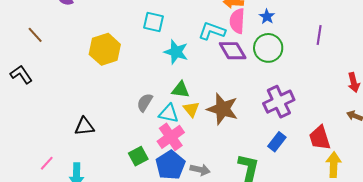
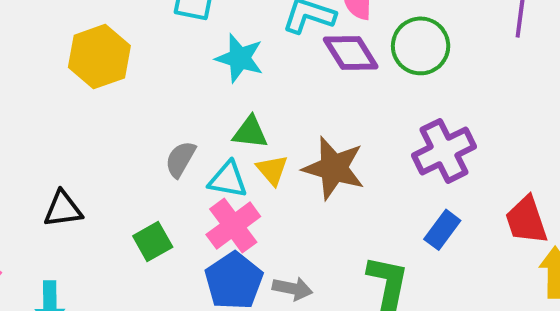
green square: (138, 156) -> (153, 241), moved

